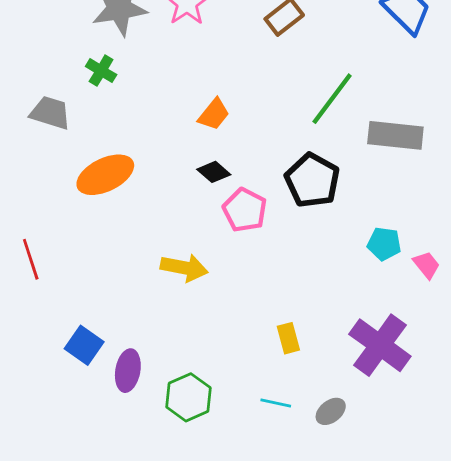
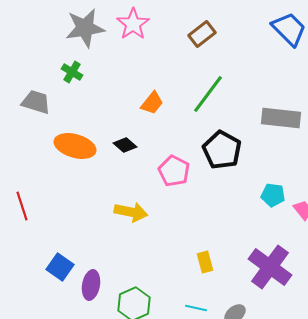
green line: (332, 99) -> (208, 94), moved
black diamond: (214, 172) -> (125, 145), moved
orange ellipse: (105, 175) -> (75, 146), turned 42

